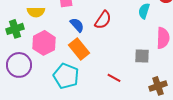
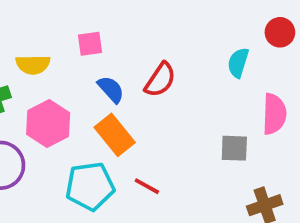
cyan pentagon: (66, 76) -> (90, 186), turned -30
red line: (114, 78) -> (147, 186), moved

